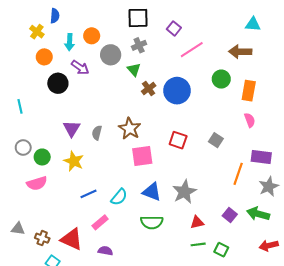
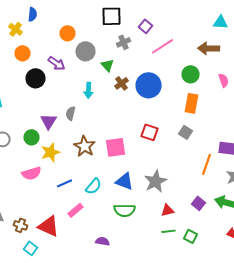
cyan arrow: (70, 42) -> (88, 90), moved
gray cross: (139, 45) -> (124, 42), moved
orange rectangle: (249, 91) -> (192, 103), moved
pink semicircle: (250, 120) -> (224, 80), moved
brown star: (130, 129) -> (84, 146), moved
gray semicircle: (97, 133) -> (70, 113), moved
green circle: (42, 157) -> (32, 137), moved
yellow star: (74, 161) -> (50, 152), turned 30
pink semicircle: (37, 183) -> (32, 173), moved
purple semicircle: (105, 251) -> (102, 241), moved

